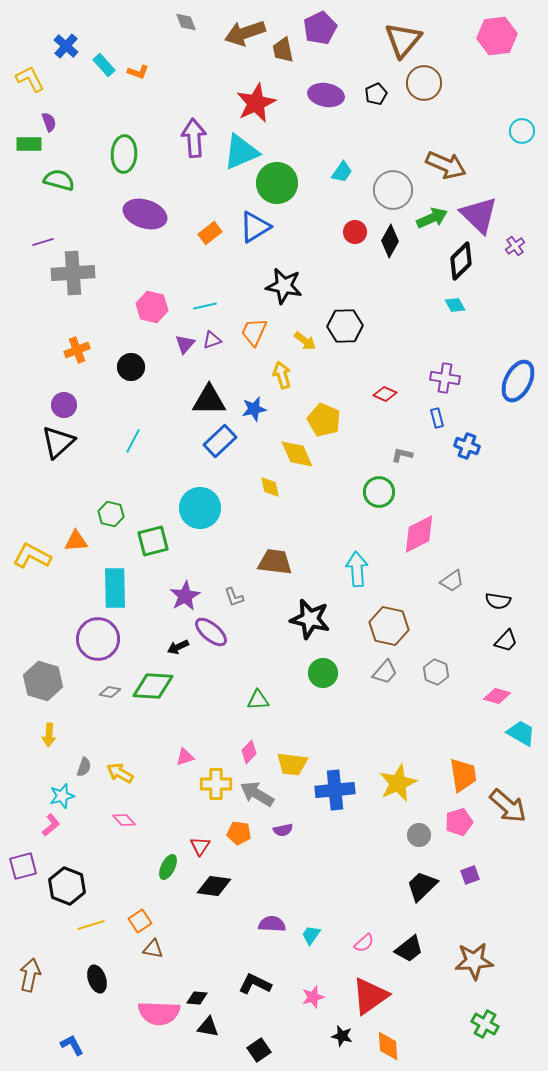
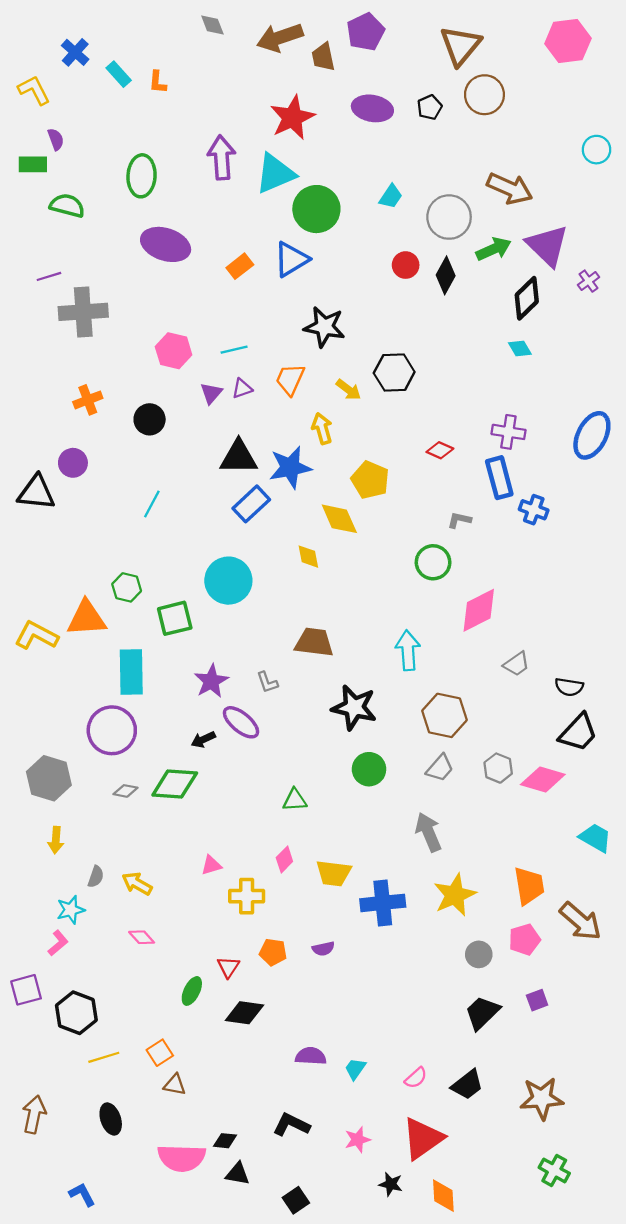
orange L-shape: (138, 72) -> (158, 82), turned 75
blue star: (254, 409) -> (290, 467), size x1.5
blue rectangle: (437, 418) -> (499, 478), size x1.8
black triangle: (58, 442) -> (36, 493), moved, turned 48
orange triangle: (76, 541) -> (87, 618), size x1.5
black trapezoid: (506, 641) -> (578, 733), size x1.5
pink diamond: (497, 696) -> (543, 779), moved, size x1.4
gray arrow: (257, 794) -> (428, 832), moved, turned 36

